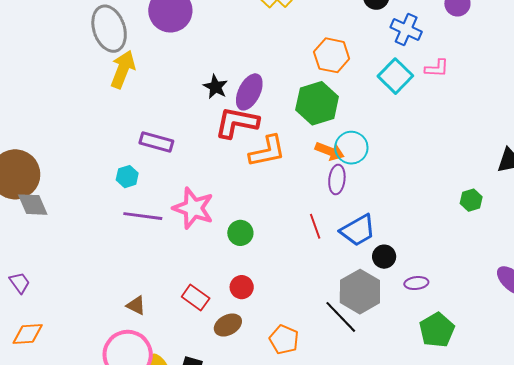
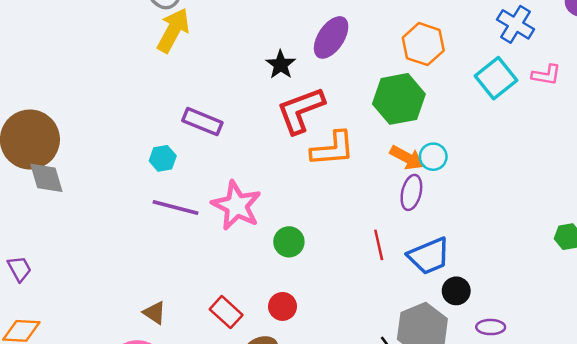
purple ellipse: (249, 92) -> (331, 37), moved
red L-shape: (237, 123) -> (301, 110), turned -39
cyan circle: (351, 148) -> (433, 157), size x0.7

